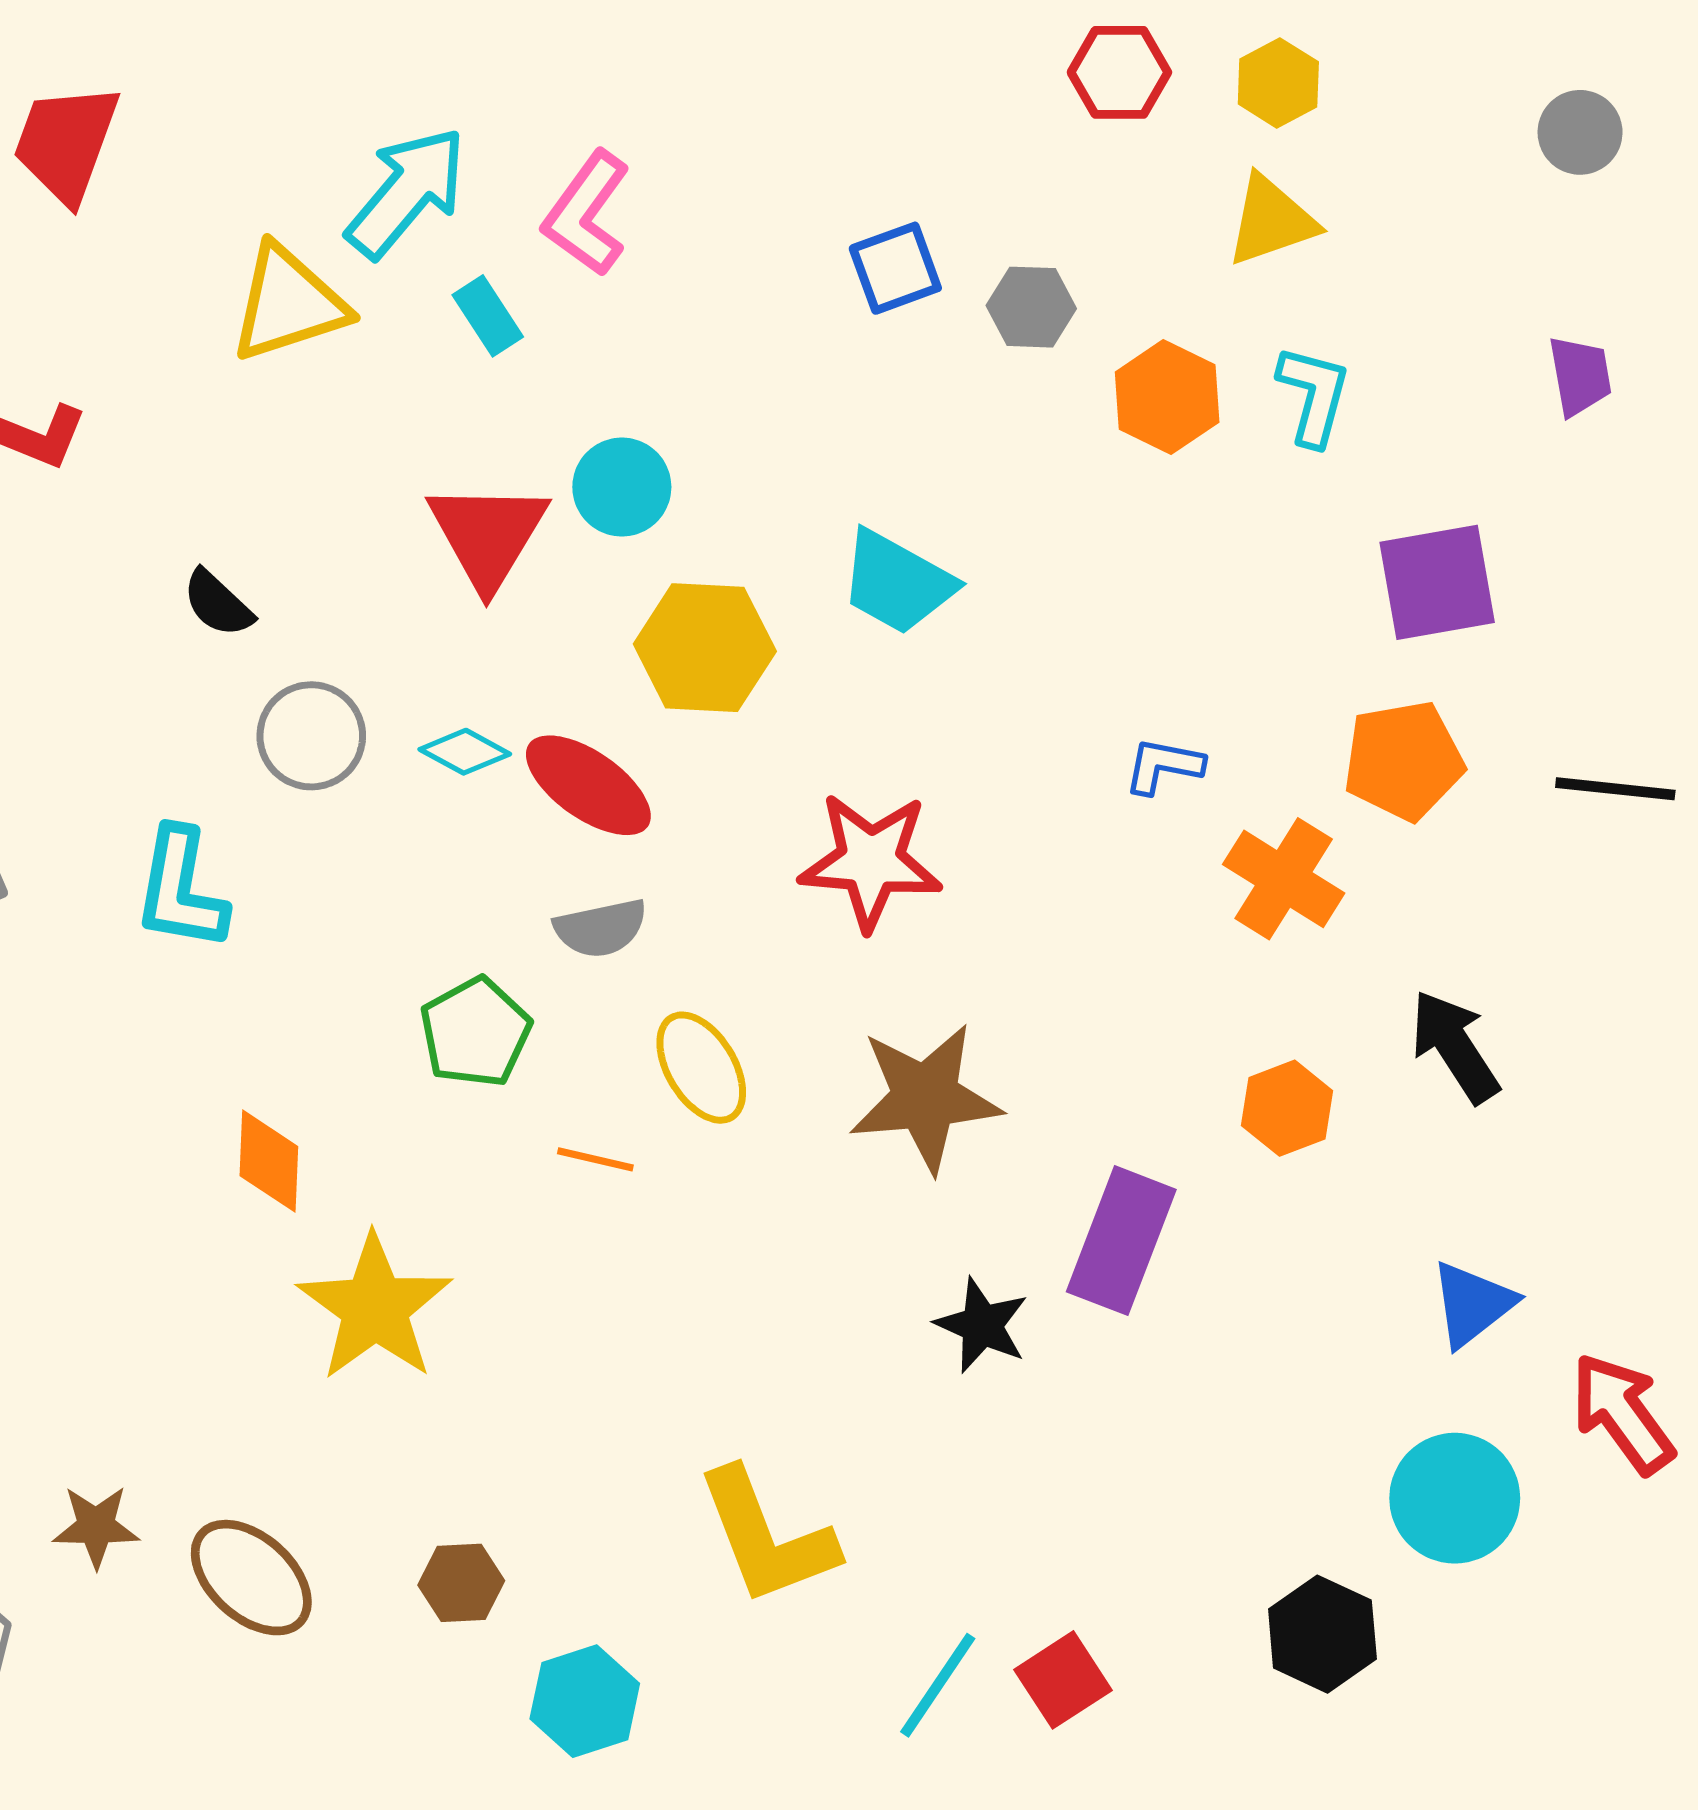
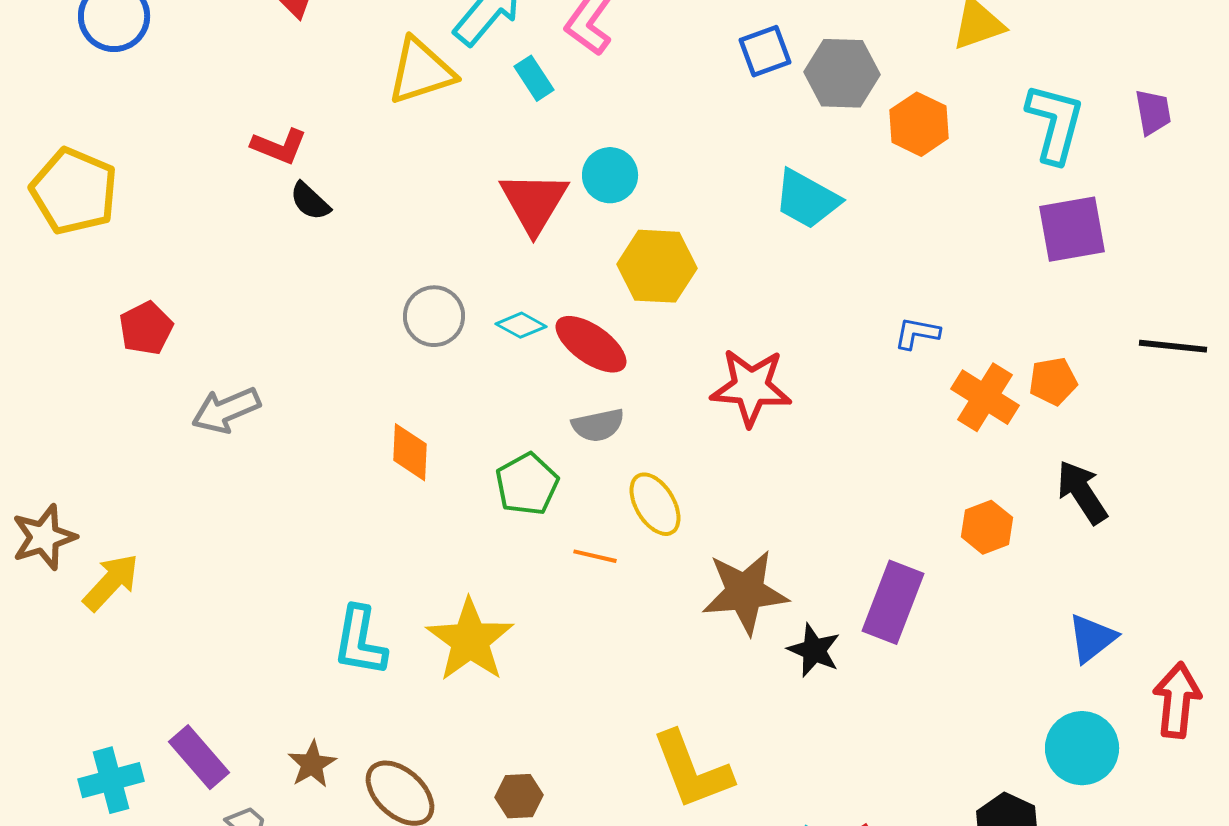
gray hexagon: (1031, 307) -> (842, 73), size x1.5
cyan L-shape: (1314, 395) -> (1055, 123), moved, size x1.4
cyan trapezoid: (897, 582) -> (807, 199), moved
black semicircle: (218, 604) -> (310, 201), moved
orange pentagon: (1404, 761) -> (1053, 381), moved, size x0.7
cyan L-shape: (181, 889) -> (360, 641), moved
brown star: (925, 1098) -> (745, 592), moved
orange diamond: (269, 1161) -> (410, 452), moved
red arrow: (1622, 1413) -> (1177, 700), turned 42
brown star: (96, 1526) -> (312, 764), turned -30

